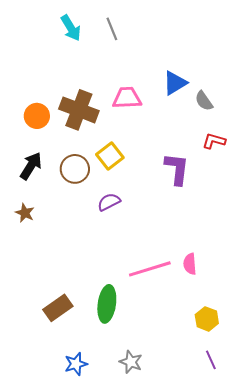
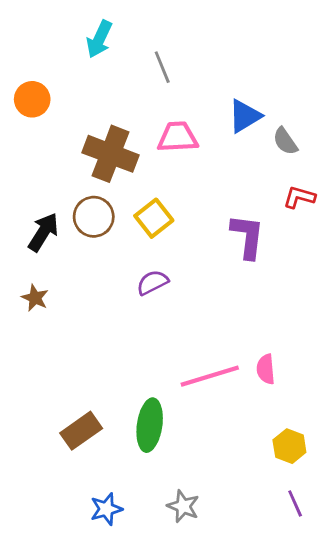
cyan arrow: (71, 28) -> (99, 39), turned 56
gray line: (112, 29) -> (162, 67), moved
orange circle: (37, 116) -> (32, 99), moved
brown circle: (75, 169) -> (94, 217), moved

